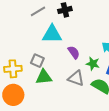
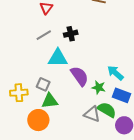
purple semicircle: (74, 52) -> (80, 76), size x1.5
gray triangle: (76, 78) -> (92, 114), moved
orange circle: (13, 95) -> (38, 120), moved

